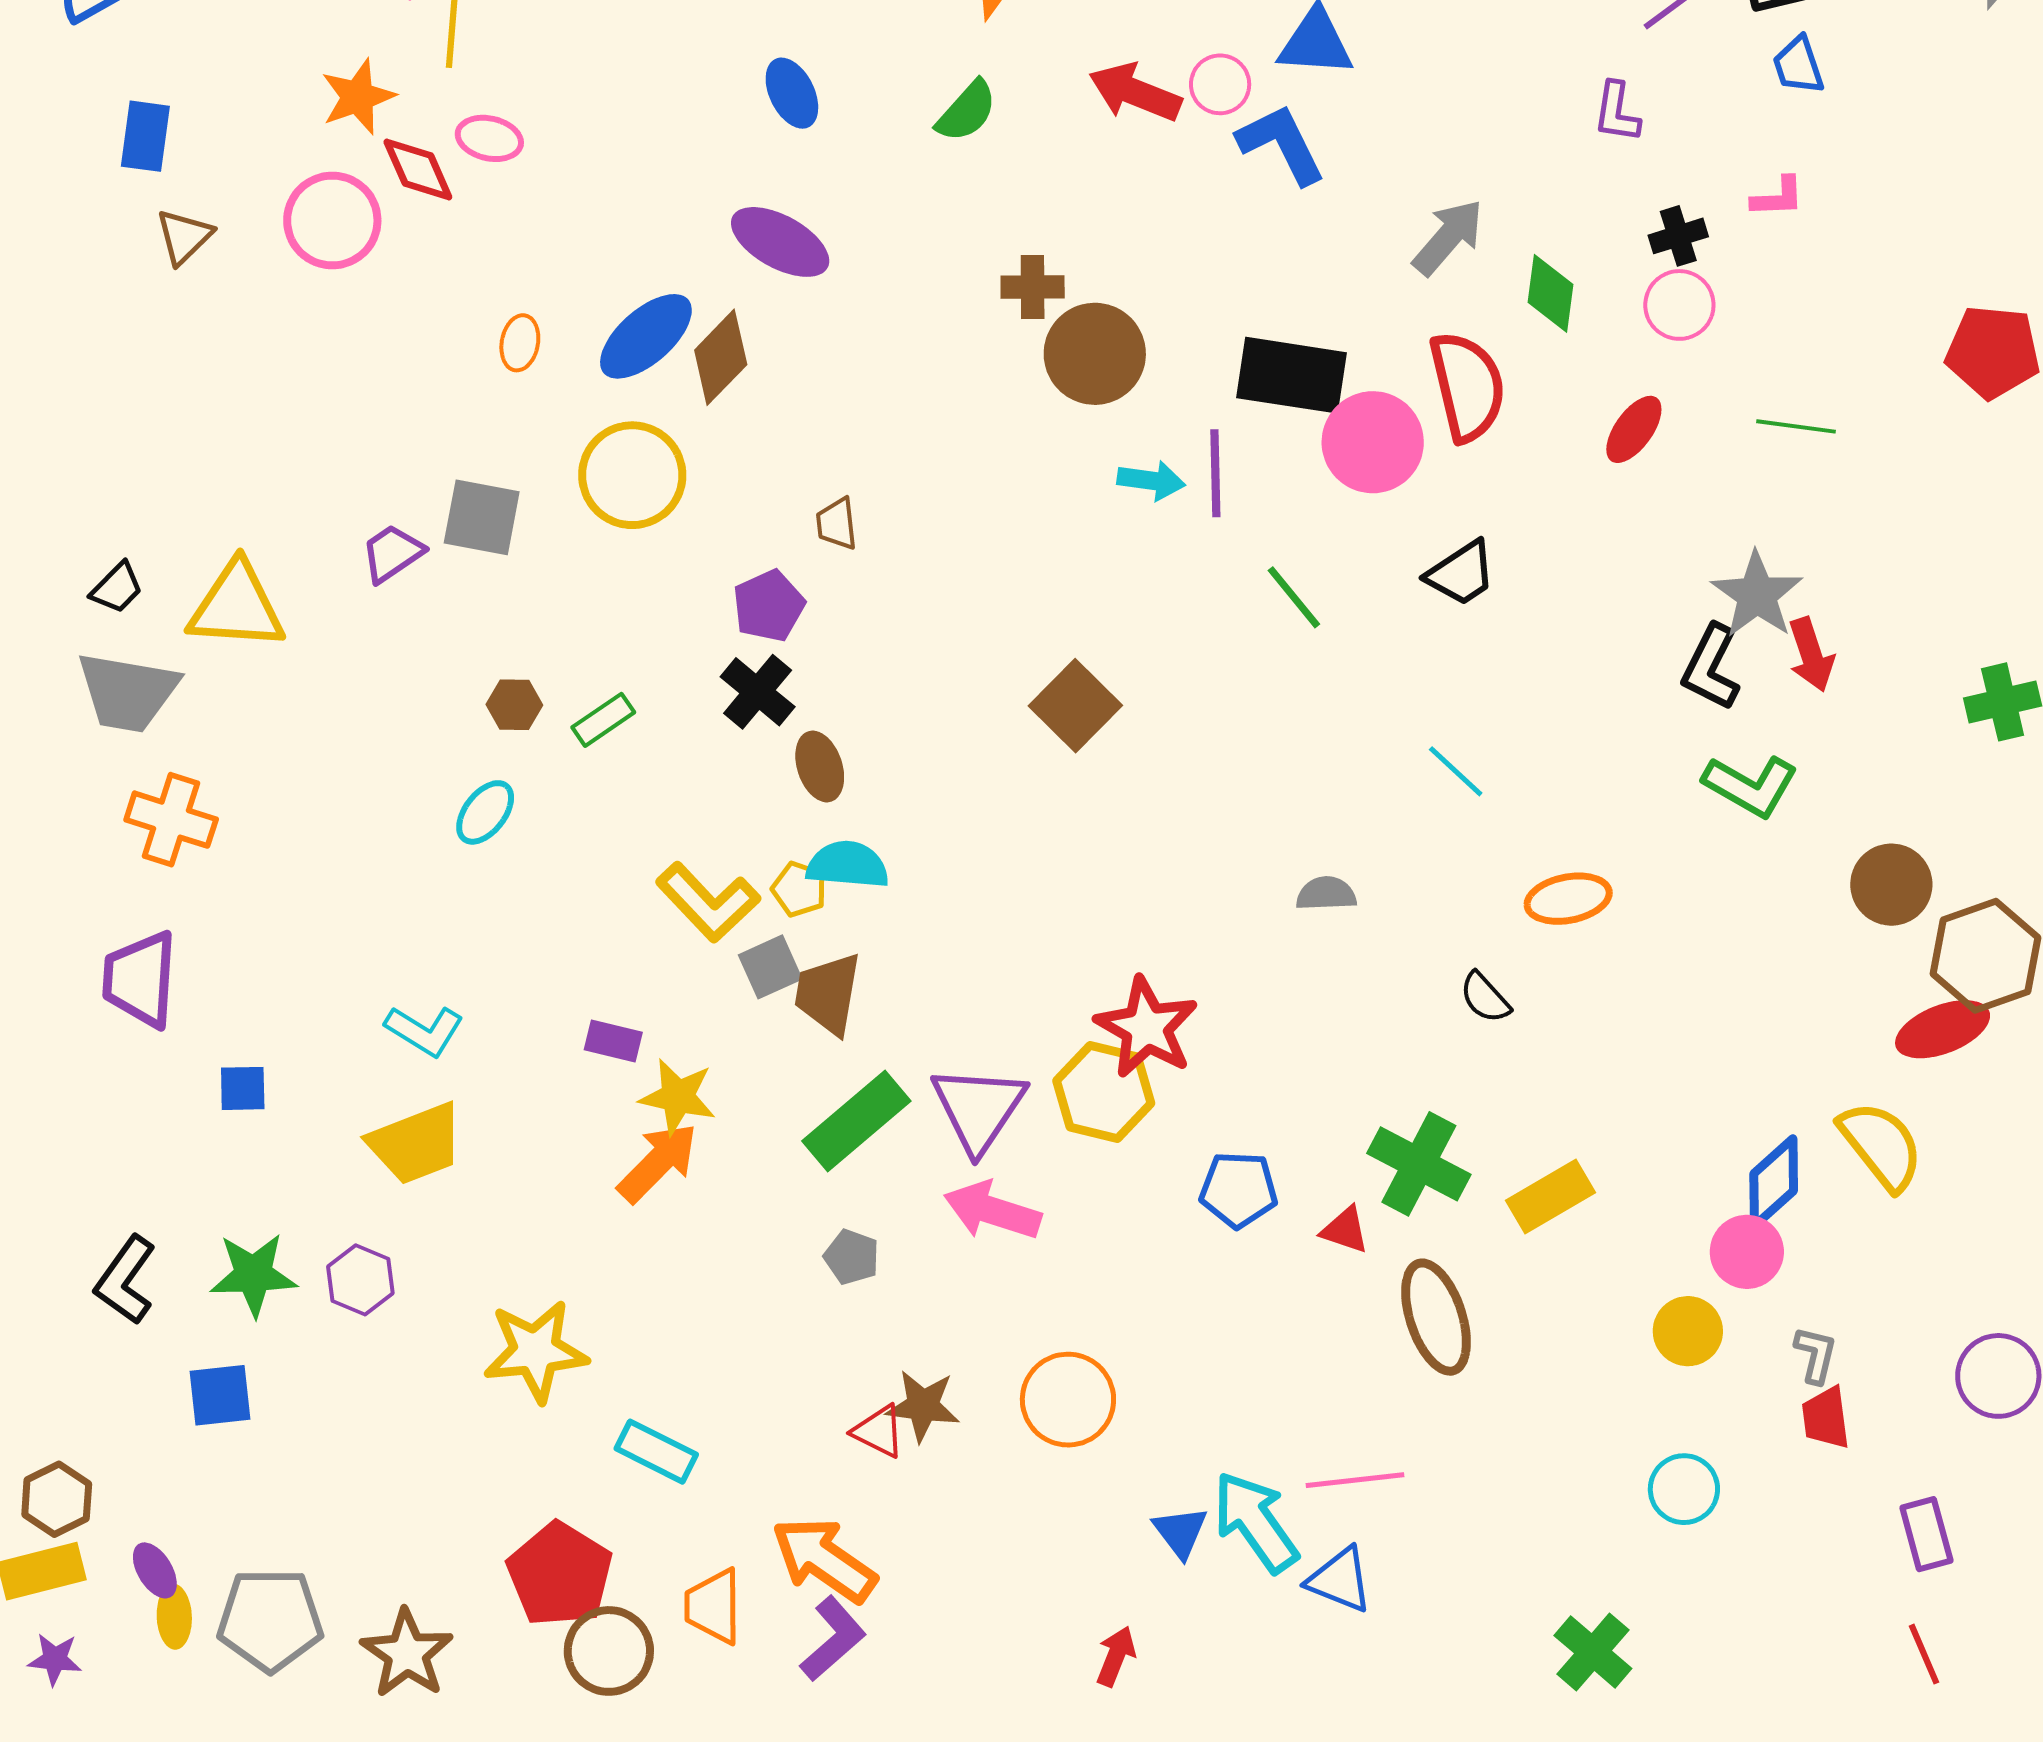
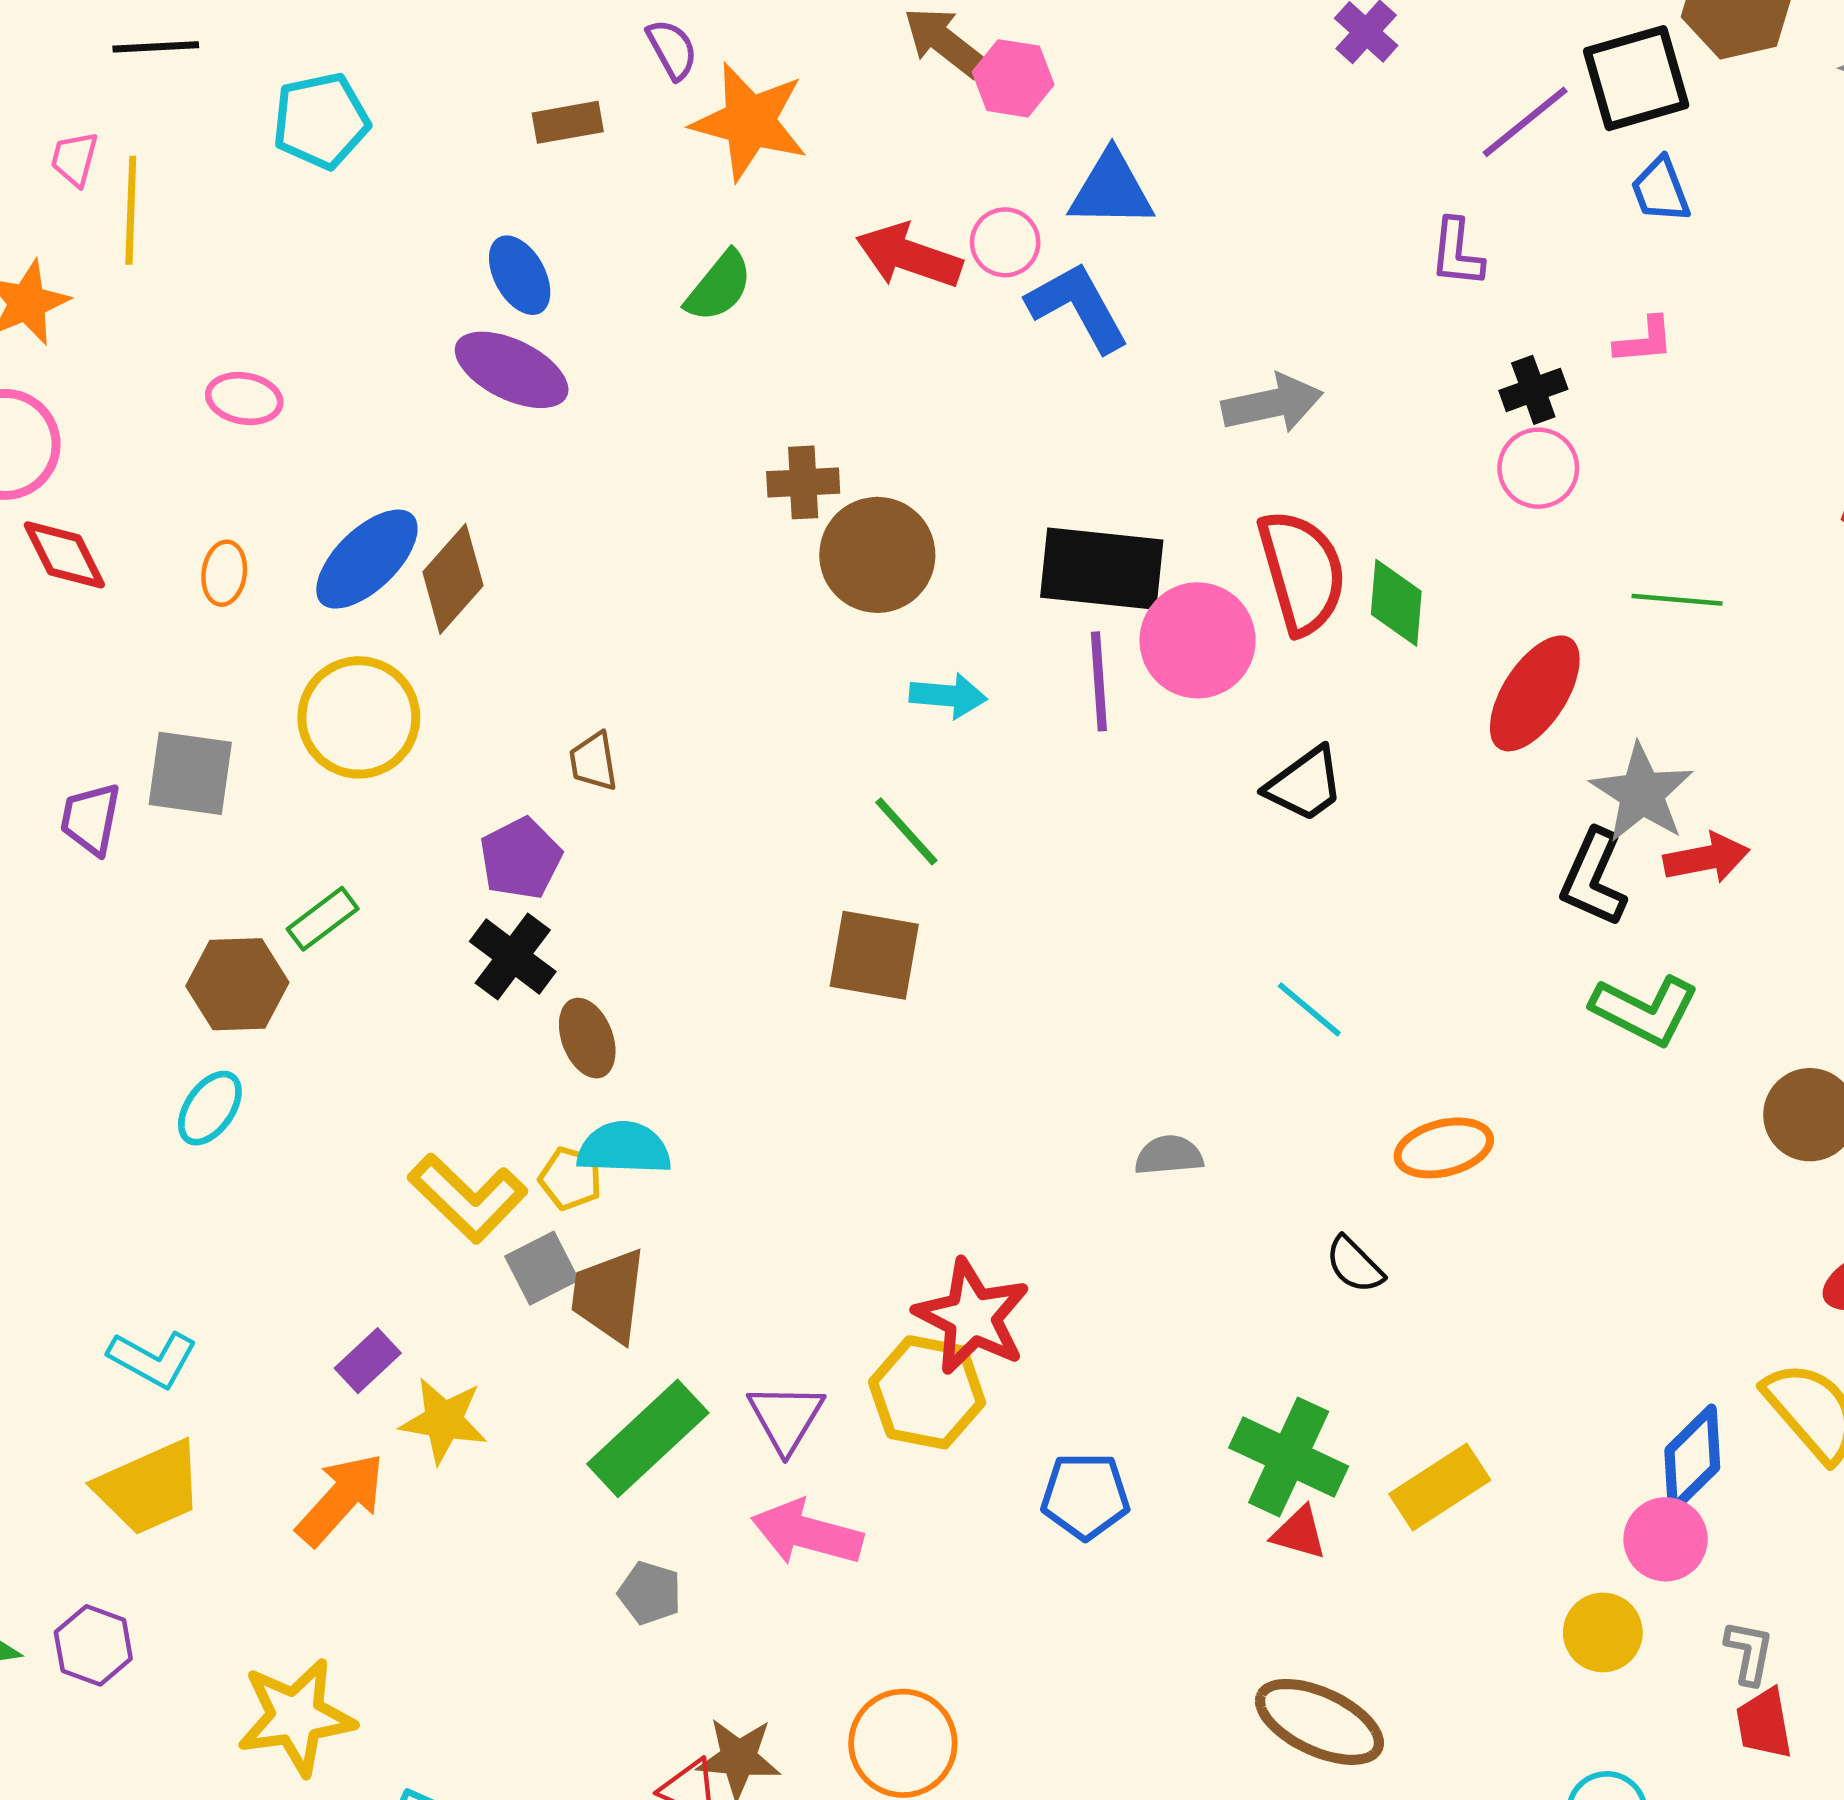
pink ellipse: (489, 138) -> (244, 399), moved
red diamond: (418, 170) -> (64, 555), moved
gray arrow: (1448, 237) -> (1272, 404), turned 40
purple ellipse: (780, 242) -> (512, 370), moved
green diamond: (1551, 293) -> (1396, 603), moved
red ellipse: (1634, 429) -> (1535, 693), moved, size x1.5
purple line: (1215, 473) -> (1099, 681), moved
purple trapezoid: (392, 553) -> (91, 819), turned -42
green line: (1294, 597) -> (906, 831), moved
red arrow: (1811, 655) -> (1707, 858), turned -80
brown hexagon: (514, 705) -> (237, 984), size x1.6
brown square: (1075, 706) -> (874, 955), turned -32
green rectangle: (603, 720) -> (323, 919), moved
purple rectangle: (613, 1041) -> (368, 1361), turned -54
purple triangle: (979, 1108) -> (786, 1418), size x0.7
orange arrow: (658, 1163) -> (341, 1499), moved
red triangle: (1345, 1230) -> (1299, 1533), moved
brown ellipse: (1436, 1317) -> (1319, 1722), moved, turned -44

